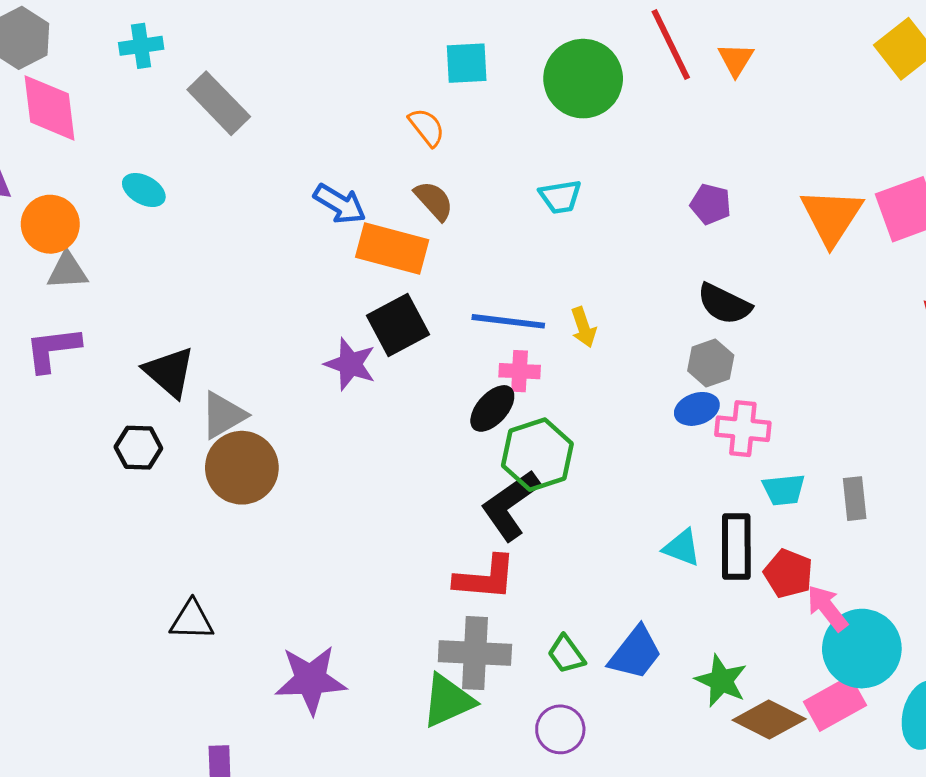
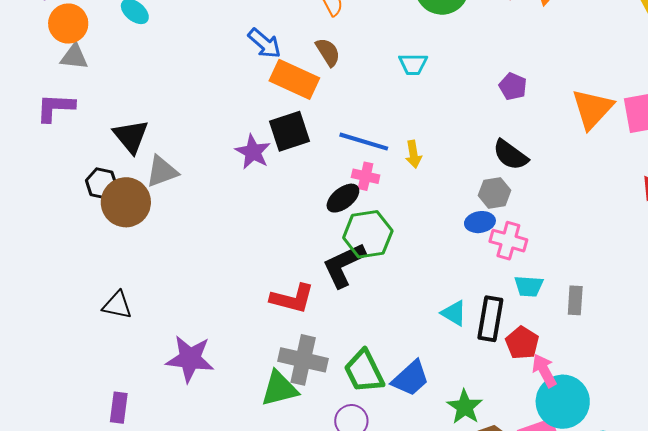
brown circle: (242, 468) -> (126, 202), moved
red L-shape: (485, 578) -> (292, 299), moved
green trapezoid: (566, 654) -> (364, 371), size x1.6

